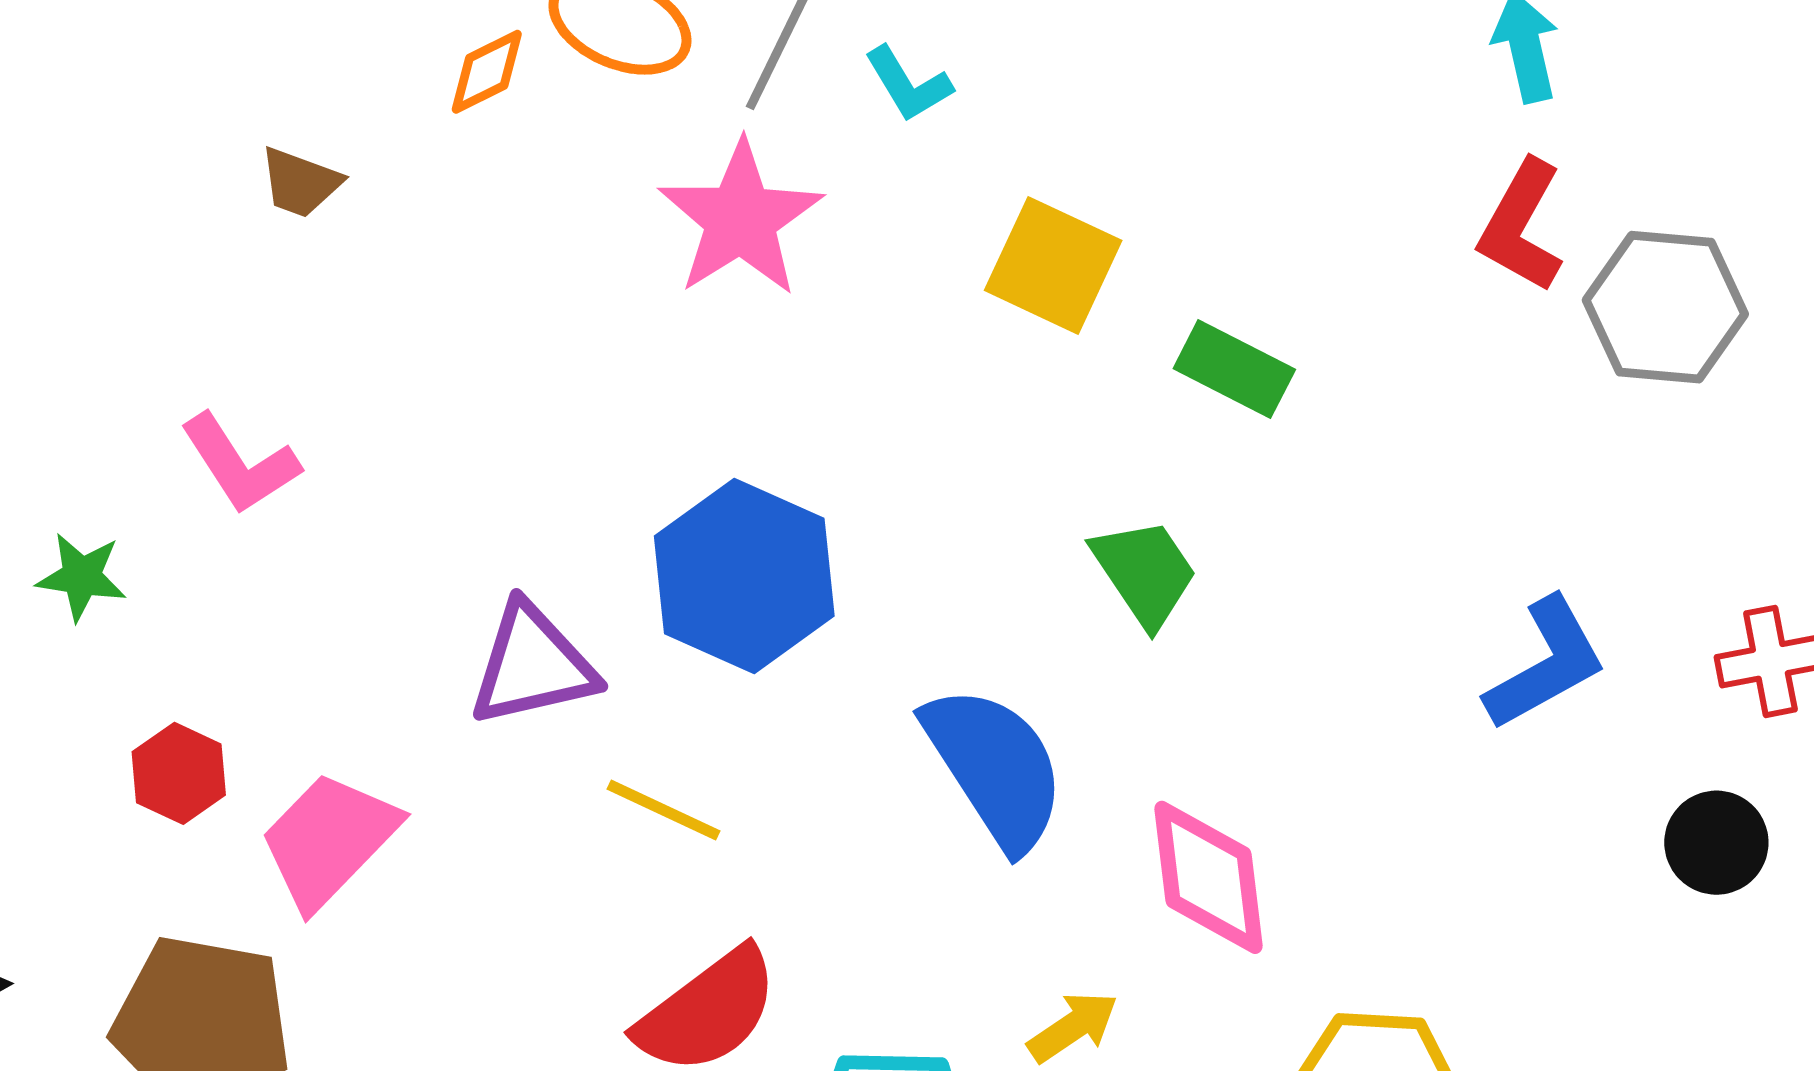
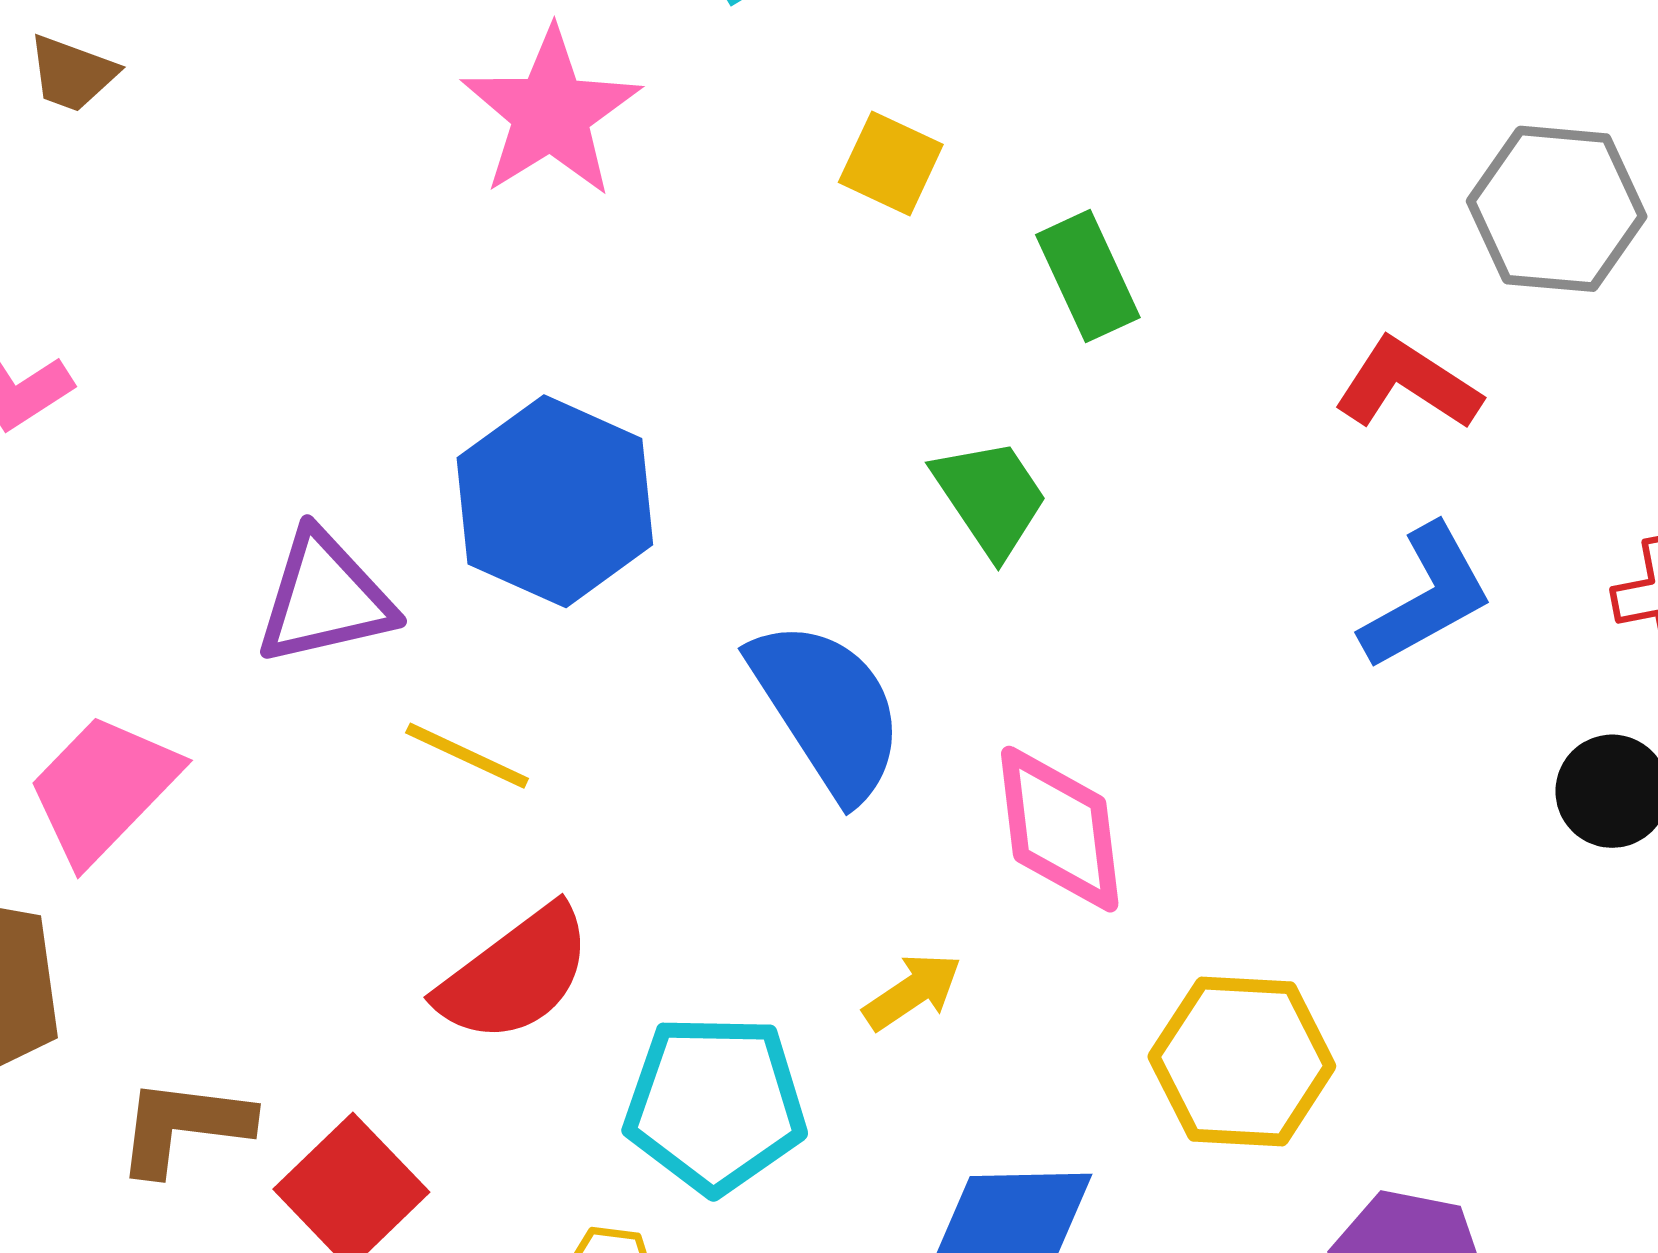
red L-shape: (1521, 226) -> (1408, 384), moved, turned 94
yellow square: (1053, 265) -> (891, 163), size x0.7
green rectangle: (1234, 369) -> (1088, 276), turned 38

